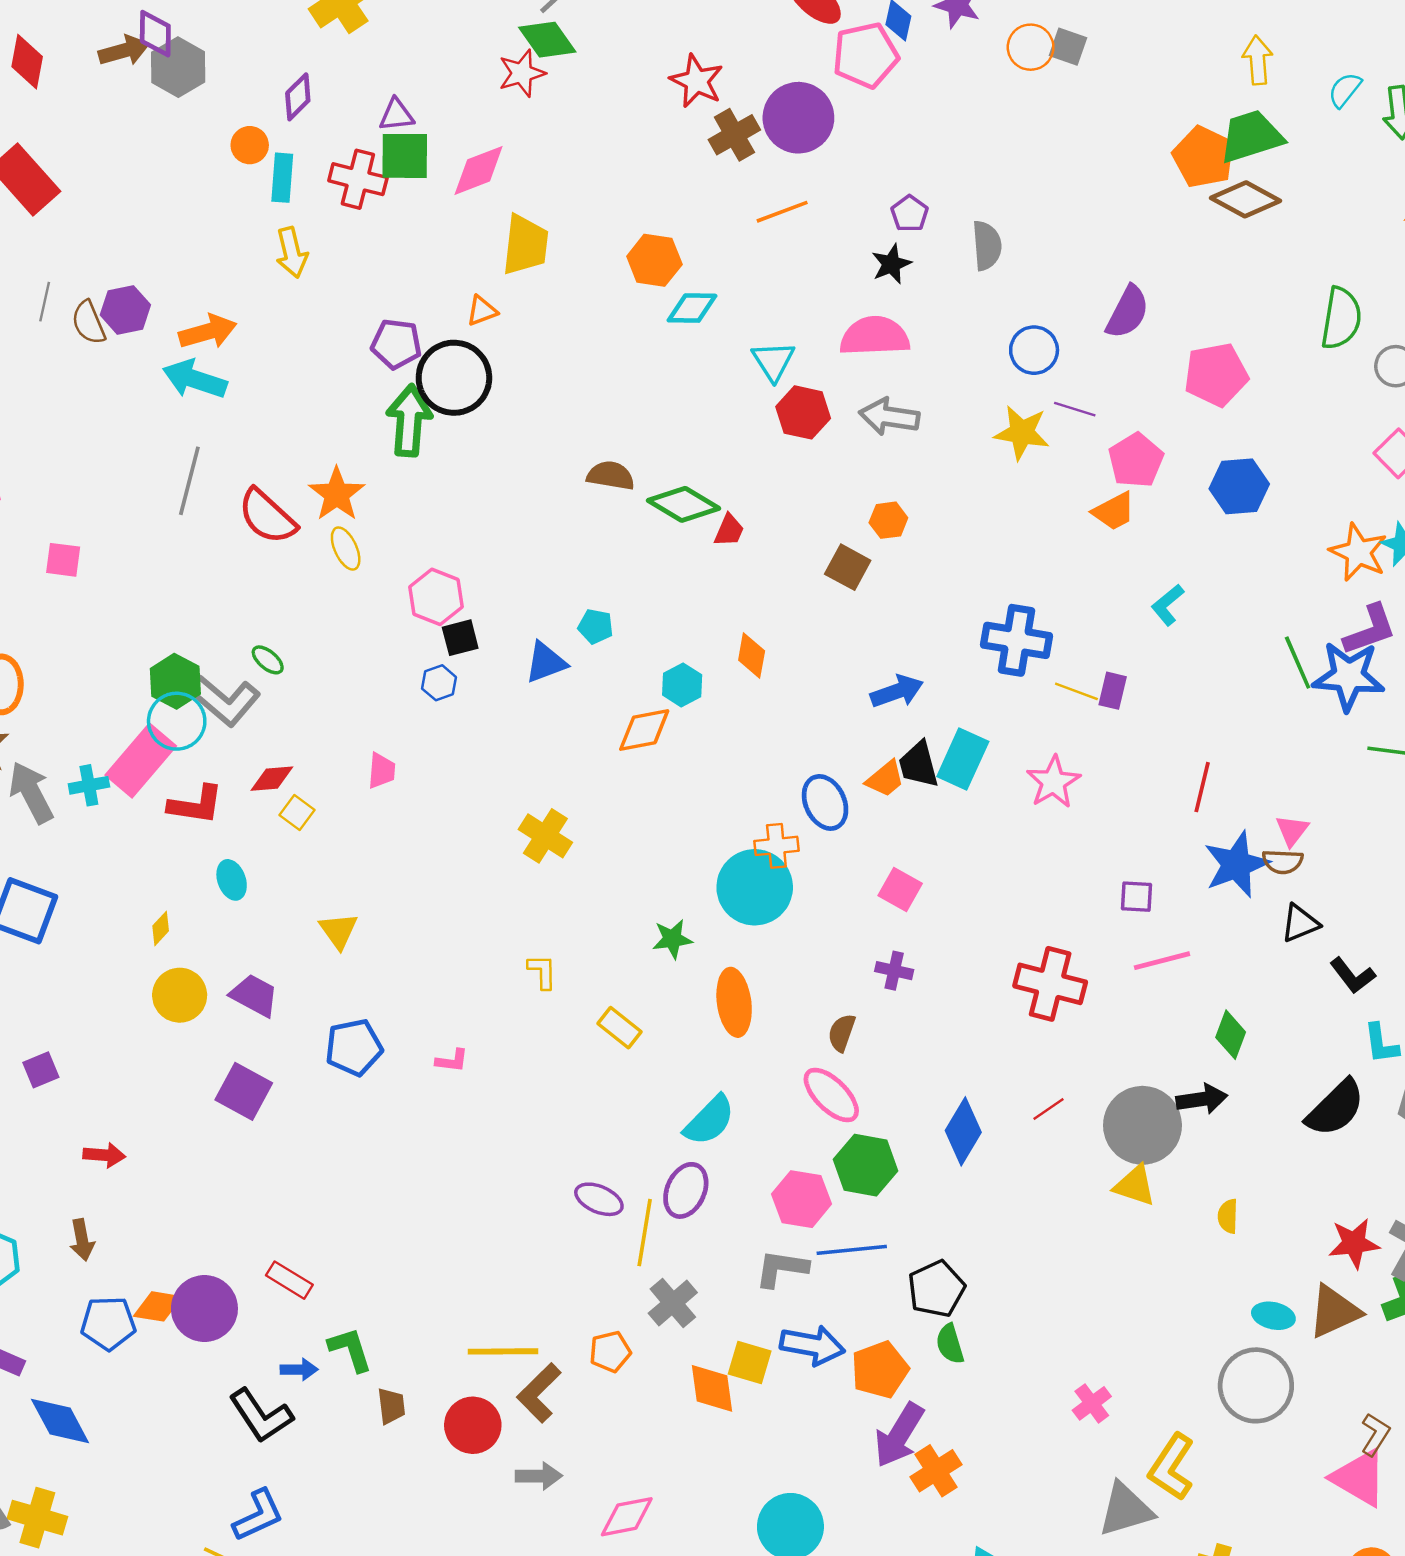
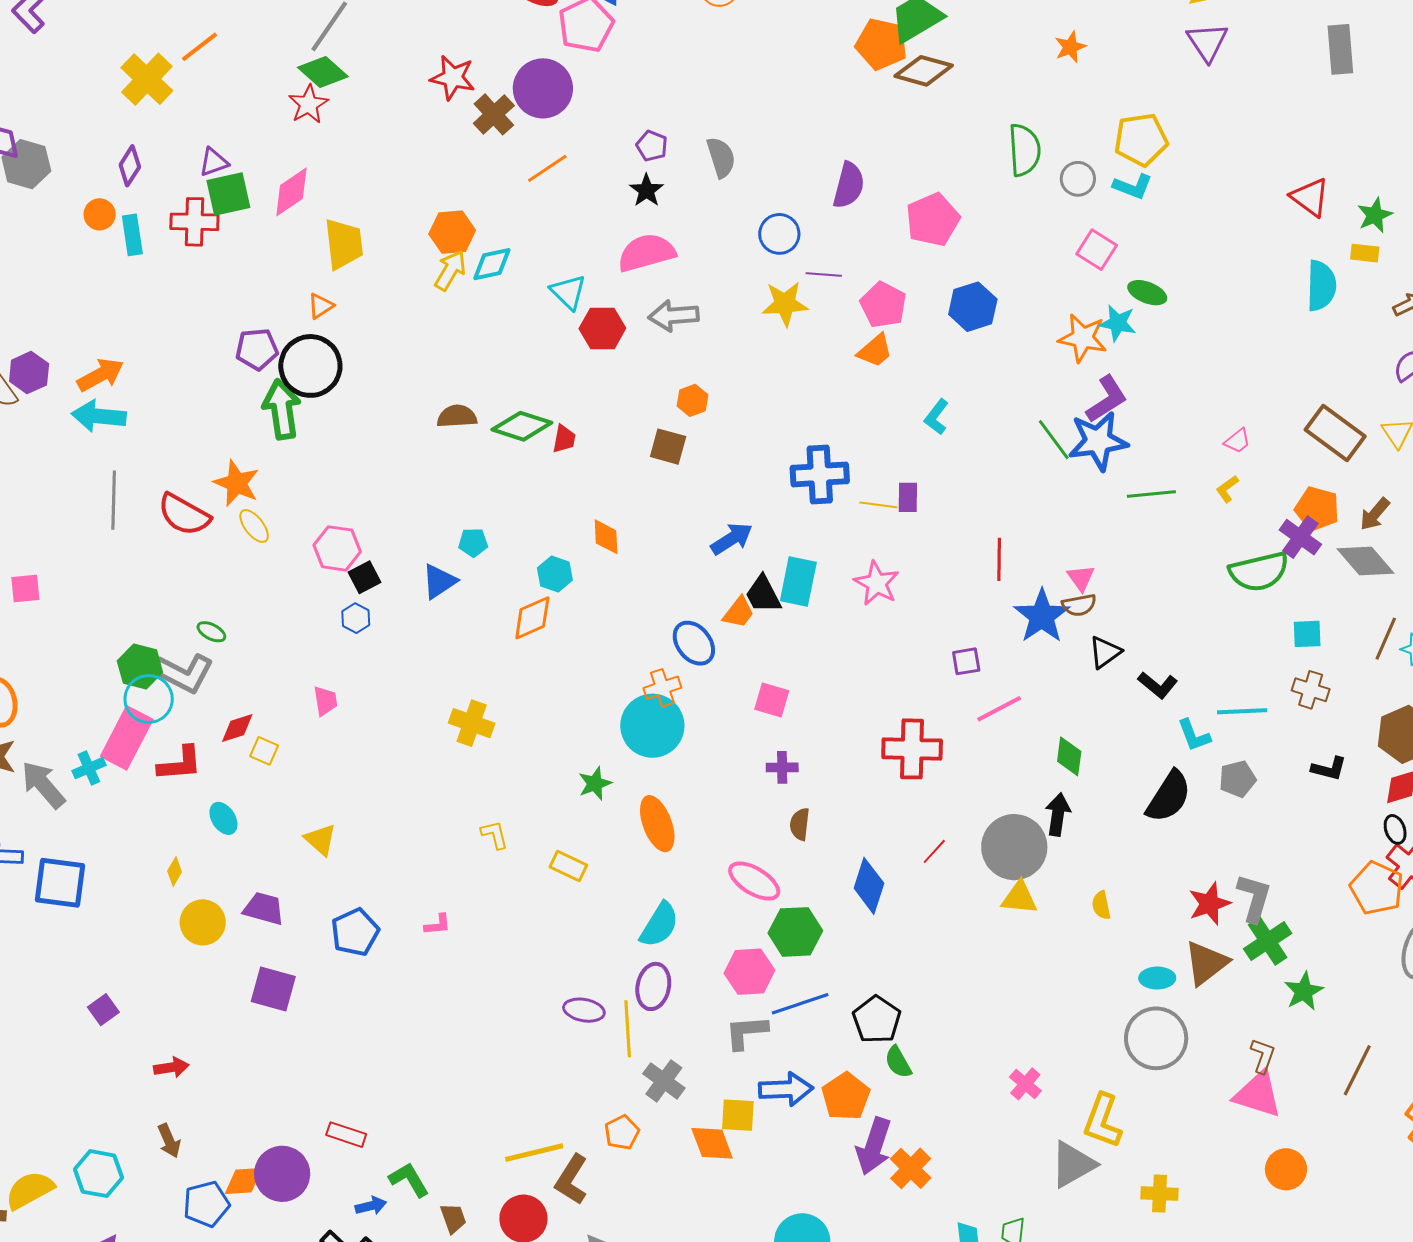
yellow arrow: (292, 253) -> (450, 270), moved, turned -123
brown semicircle: (842, 1033) -> (800, 824), moved
black arrow: (1202, 1099) -> (1058, 814), turned -60

